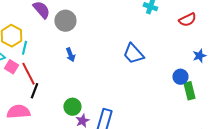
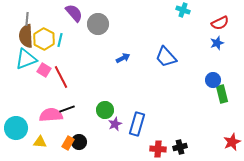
cyan line: (24, 48) -> (60, 40), moved
blue arrow: (70, 55) -> (123, 58), moved, turned -96
blue star: (199, 56) -> (217, 43), moved
black line: (34, 91) -> (67, 109), moved, turned 49

